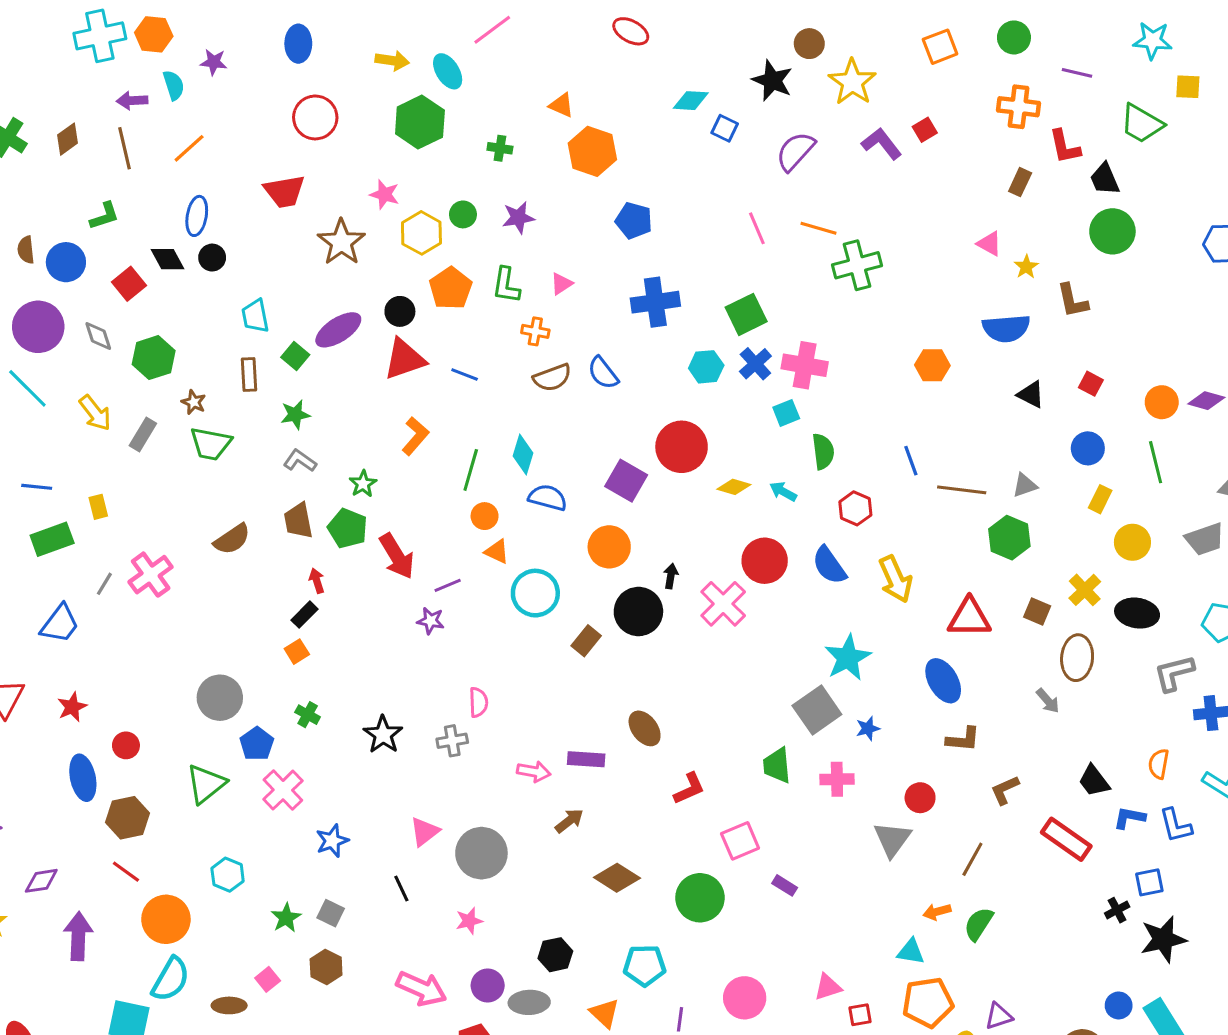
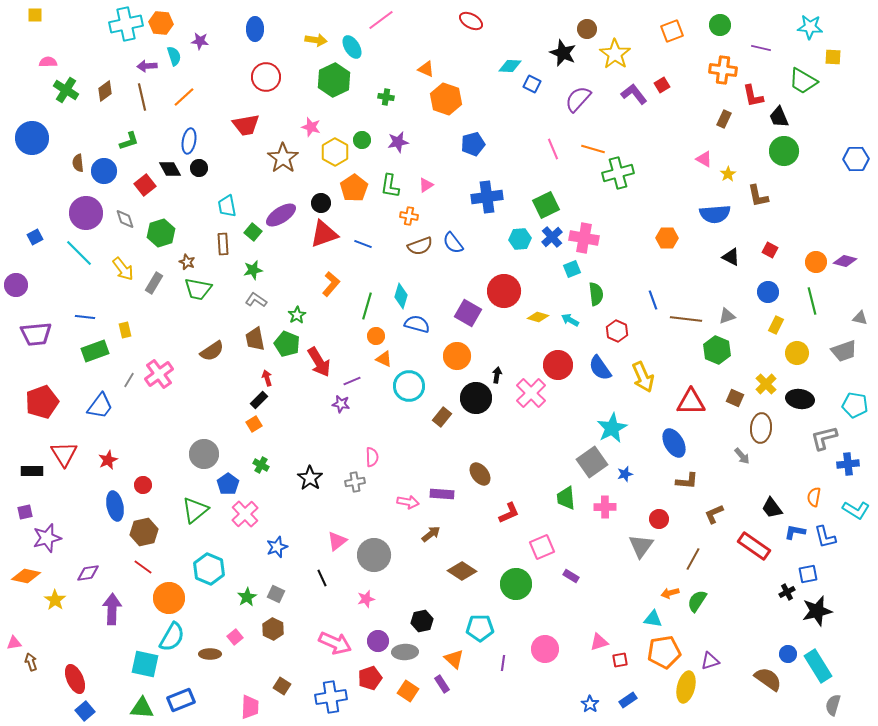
blue pentagon: (634, 221) -> (473, 144), turned -30
cyan hexagon: (228, 875) -> (209, 569), size x1.4

